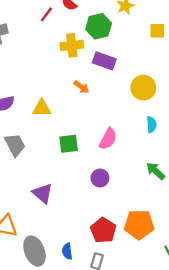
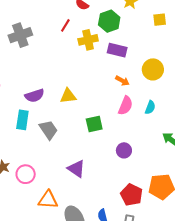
red line: (46, 14) -> (65, 25), moved
orange arrow: (81, 87) -> (122, 81), moved
cyan semicircle: (152, 125) -> (150, 107), moved, turned 32
pink semicircle: (108, 139) -> (126, 106), moved

